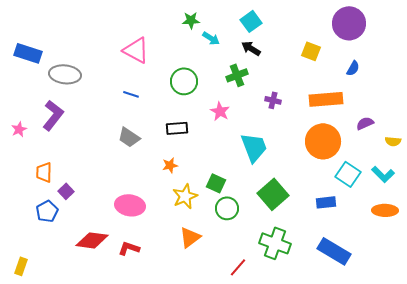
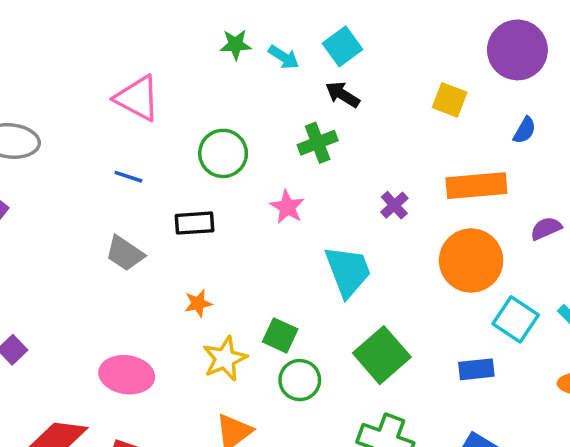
cyan arrow: (211, 38) -> (284, 57), moved
purple cross: (273, 100) -> (394, 205), moved, turned 35
black rectangle: (177, 128) -> (194, 223), moved

